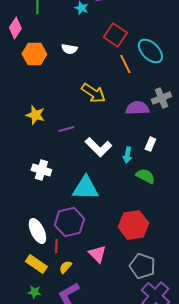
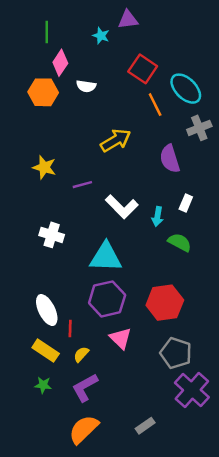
pink diamond: (15, 28) -> (60, 63), moved
yellow arrow: (93, 93) -> (116, 140), turned -65
gray cross: (161, 98) -> (199, 128), moved
purple semicircle: (137, 108) -> (170, 159), turned -105
purple hexagon: (69, 222) -> (107, 299), moved

